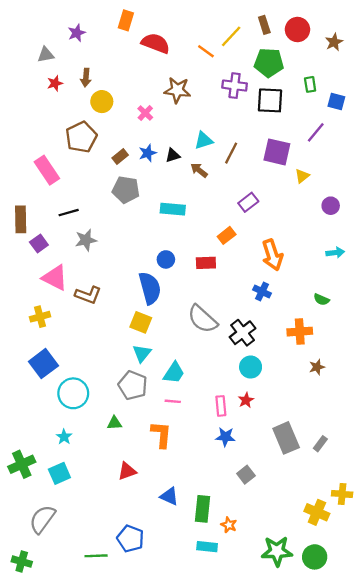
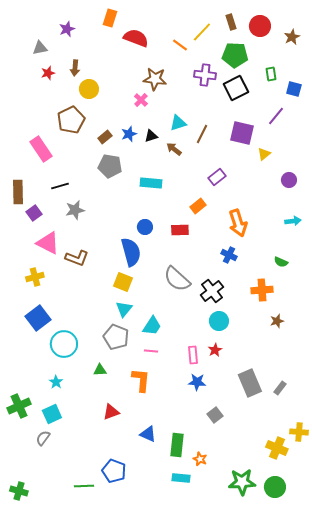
black square: (270, 100) -> (236, 88), turned -30
pink cross: (145, 113) -> (141, 100), moved
gray semicircle: (42, 519) -> (43, 438), moved, size x0.6

